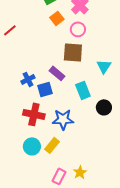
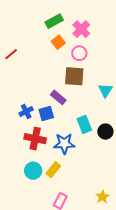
blue cross: (28, 79) -> (26, 111), moved
cyan rectangle: (83, 90) -> (84, 124), moved
yellow star: (80, 172) -> (102, 197), moved

